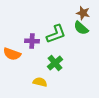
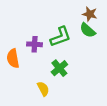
orange semicircle: (12, 54) -> (13, 58), turned 60
yellow semicircle: (40, 82) -> (43, 89), turned 48

